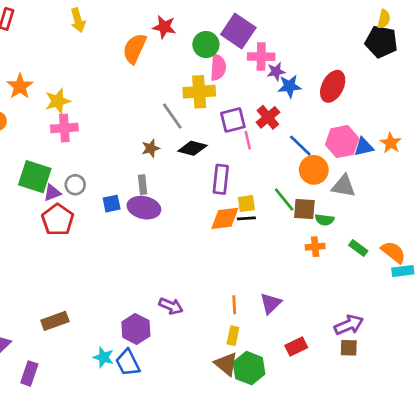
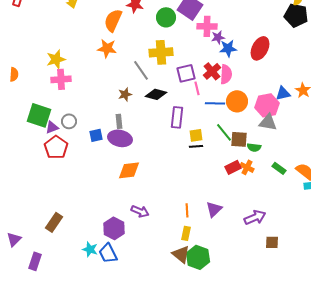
pink semicircle: (218, 67) -> (226, 74), moved
orange star: (20, 86) -> (107, 48), moved, turned -30
pink hexagon: (342, 142) -> (267, 105), moved
blue line: (300, 146) -> (215, 103), moved, turned -42
orange circle: (314, 170) -> (237, 101), moved
orange diamond: (225, 218) -> (129, 170), moved
orange cross: (315, 247) -> (247, 167), turned 32
brown rectangle: (55, 321) -> (54, 222), turned -36
purple arrow: (349, 325) -> (255, 217), moved
red rectangle: (296, 346) -> (233, 167), moved

